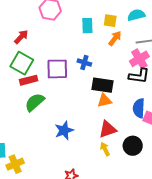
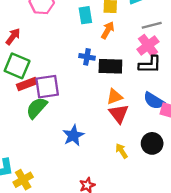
orange arrow: (115, 38) -> (108, 30), moved
purple square: (57, 69) -> (47, 87), moved
black rectangle: (103, 85) -> (110, 66), moved
blue semicircle: (139, 108) -> (154, 101), turned -54
red triangle: (108, 129) -> (119, 114), moved, turned -42

